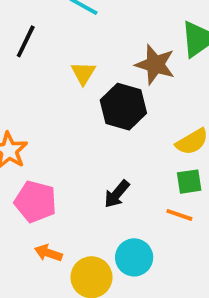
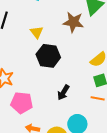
black hexagon: (123, 107) -> (48, 56), moved

